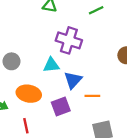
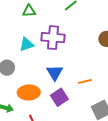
cyan triangle: (51, 65) -> (27, 44), moved
blue triangle: (73, 80) -> (55, 73), moved

